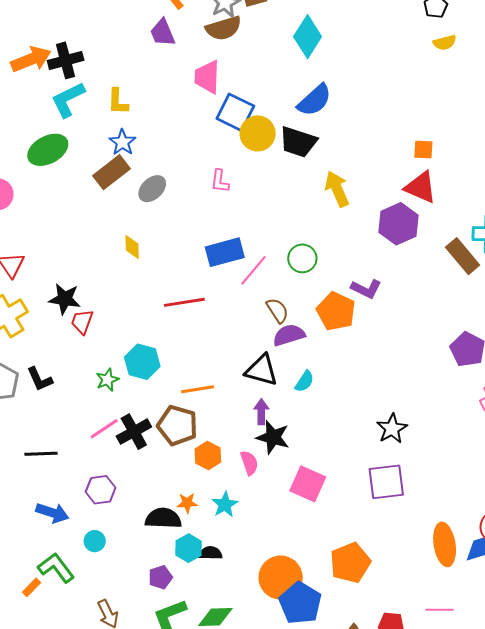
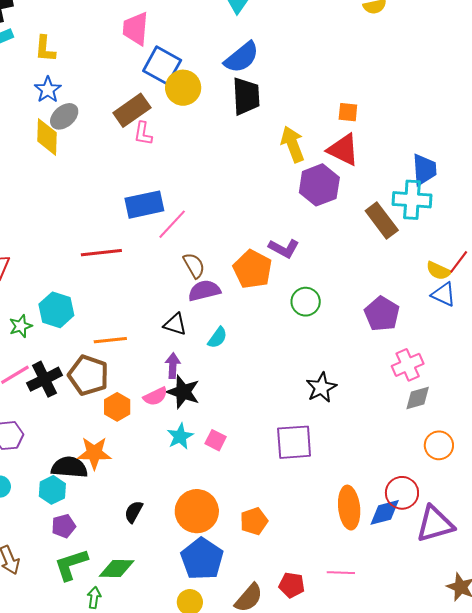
black trapezoid: (298, 142) -> (246, 96), moved, turned -114
brown rectangle: (112, 172) -> (132, 110), moved
gray ellipse: (152, 189) -> (64, 116), moved
yellow arrow: (337, 189) -> (293, 144), moved
yellow diamond: (132, 247) -> (47, 137), moved, size x1.5
green circle: (302, 258) -> (306, 302), moved
black triangle: (262, 370) -> (175, 324), size x0.7
black star: (392, 429) -> (321, 388), moved
pink semicircle: (249, 463) -> (155, 396), moved, turned 80
pink square: (308, 484) -> (216, 440), size x0.6
orange star: (187, 503) -> (94, 453), size x1.6
cyan star: (225, 505) -> (180, 436), moved
cyan hexagon: (189, 548) -> (52, 490), moved
black semicircle: (210, 553) -> (134, 512), moved, turned -65
orange pentagon: (350, 563) -> (254, 521), size x0.7
orange circle: (281, 578) -> (197, 511), moved

